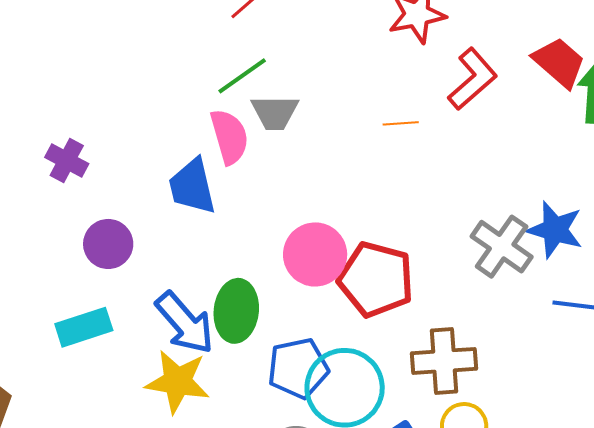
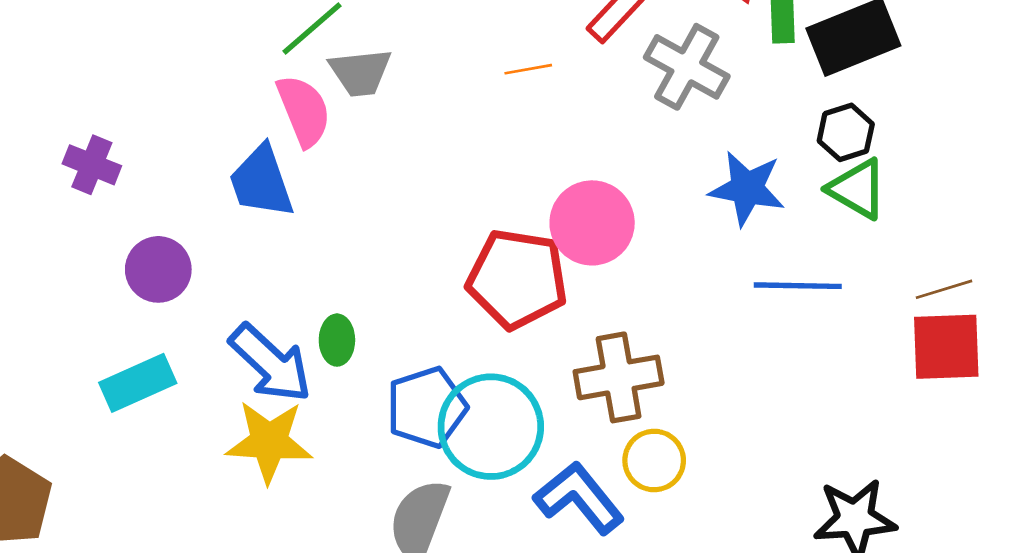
gray cross: (502, 247) -> (687, 67), moved
pink circle: (315, 254) -> (592, 223), moved
green ellipse: (236, 311) -> (337, 340), size x0.6

